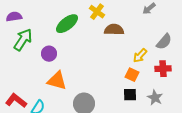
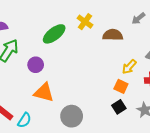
brown semicircle: (114, 30) -> (113, 35), moved
black square: (130, 95) -> (119, 107), turned -32

